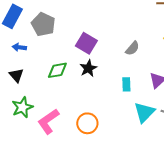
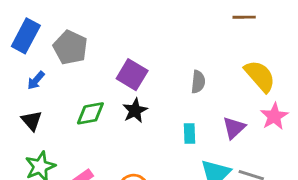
blue arrow: (19, 47) -> (36, 80), turned -56
gray semicircle: (132, 48) -> (198, 82), turned -35

